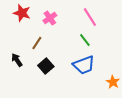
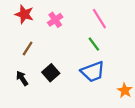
brown line: (37, 43) -> (28, 48), moved
black arrow: (17, 60) -> (22, 78), moved

